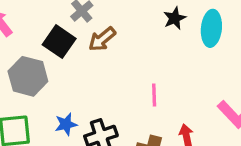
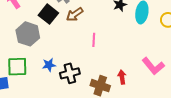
pink line: (154, 95) -> (94, 40), moved

